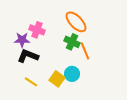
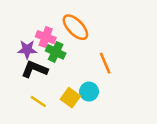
orange ellipse: (76, 22) -> (75, 27), moved
green cross: (72, 42) -> (56, 52), moved

